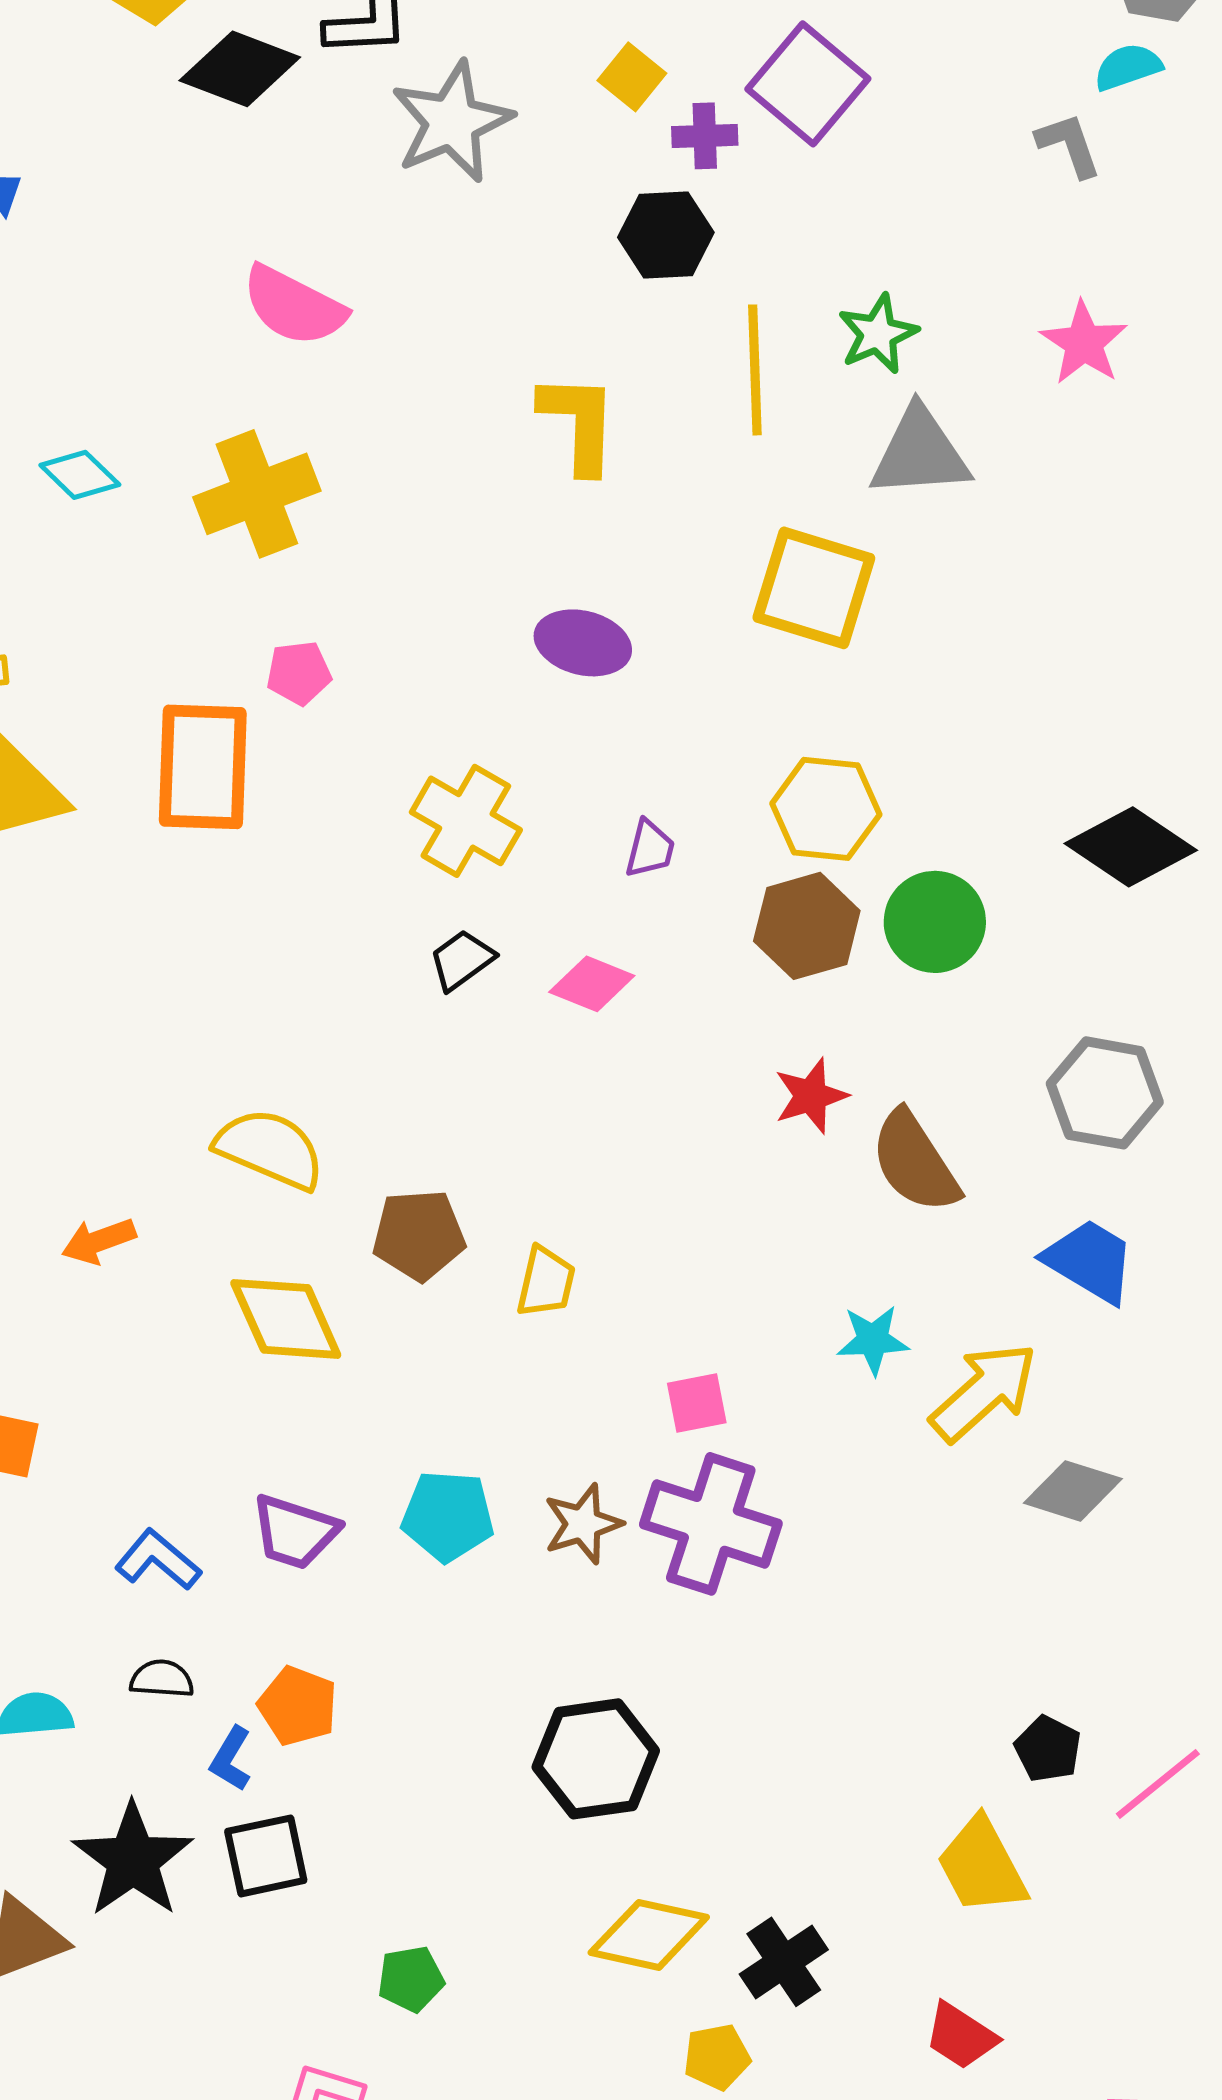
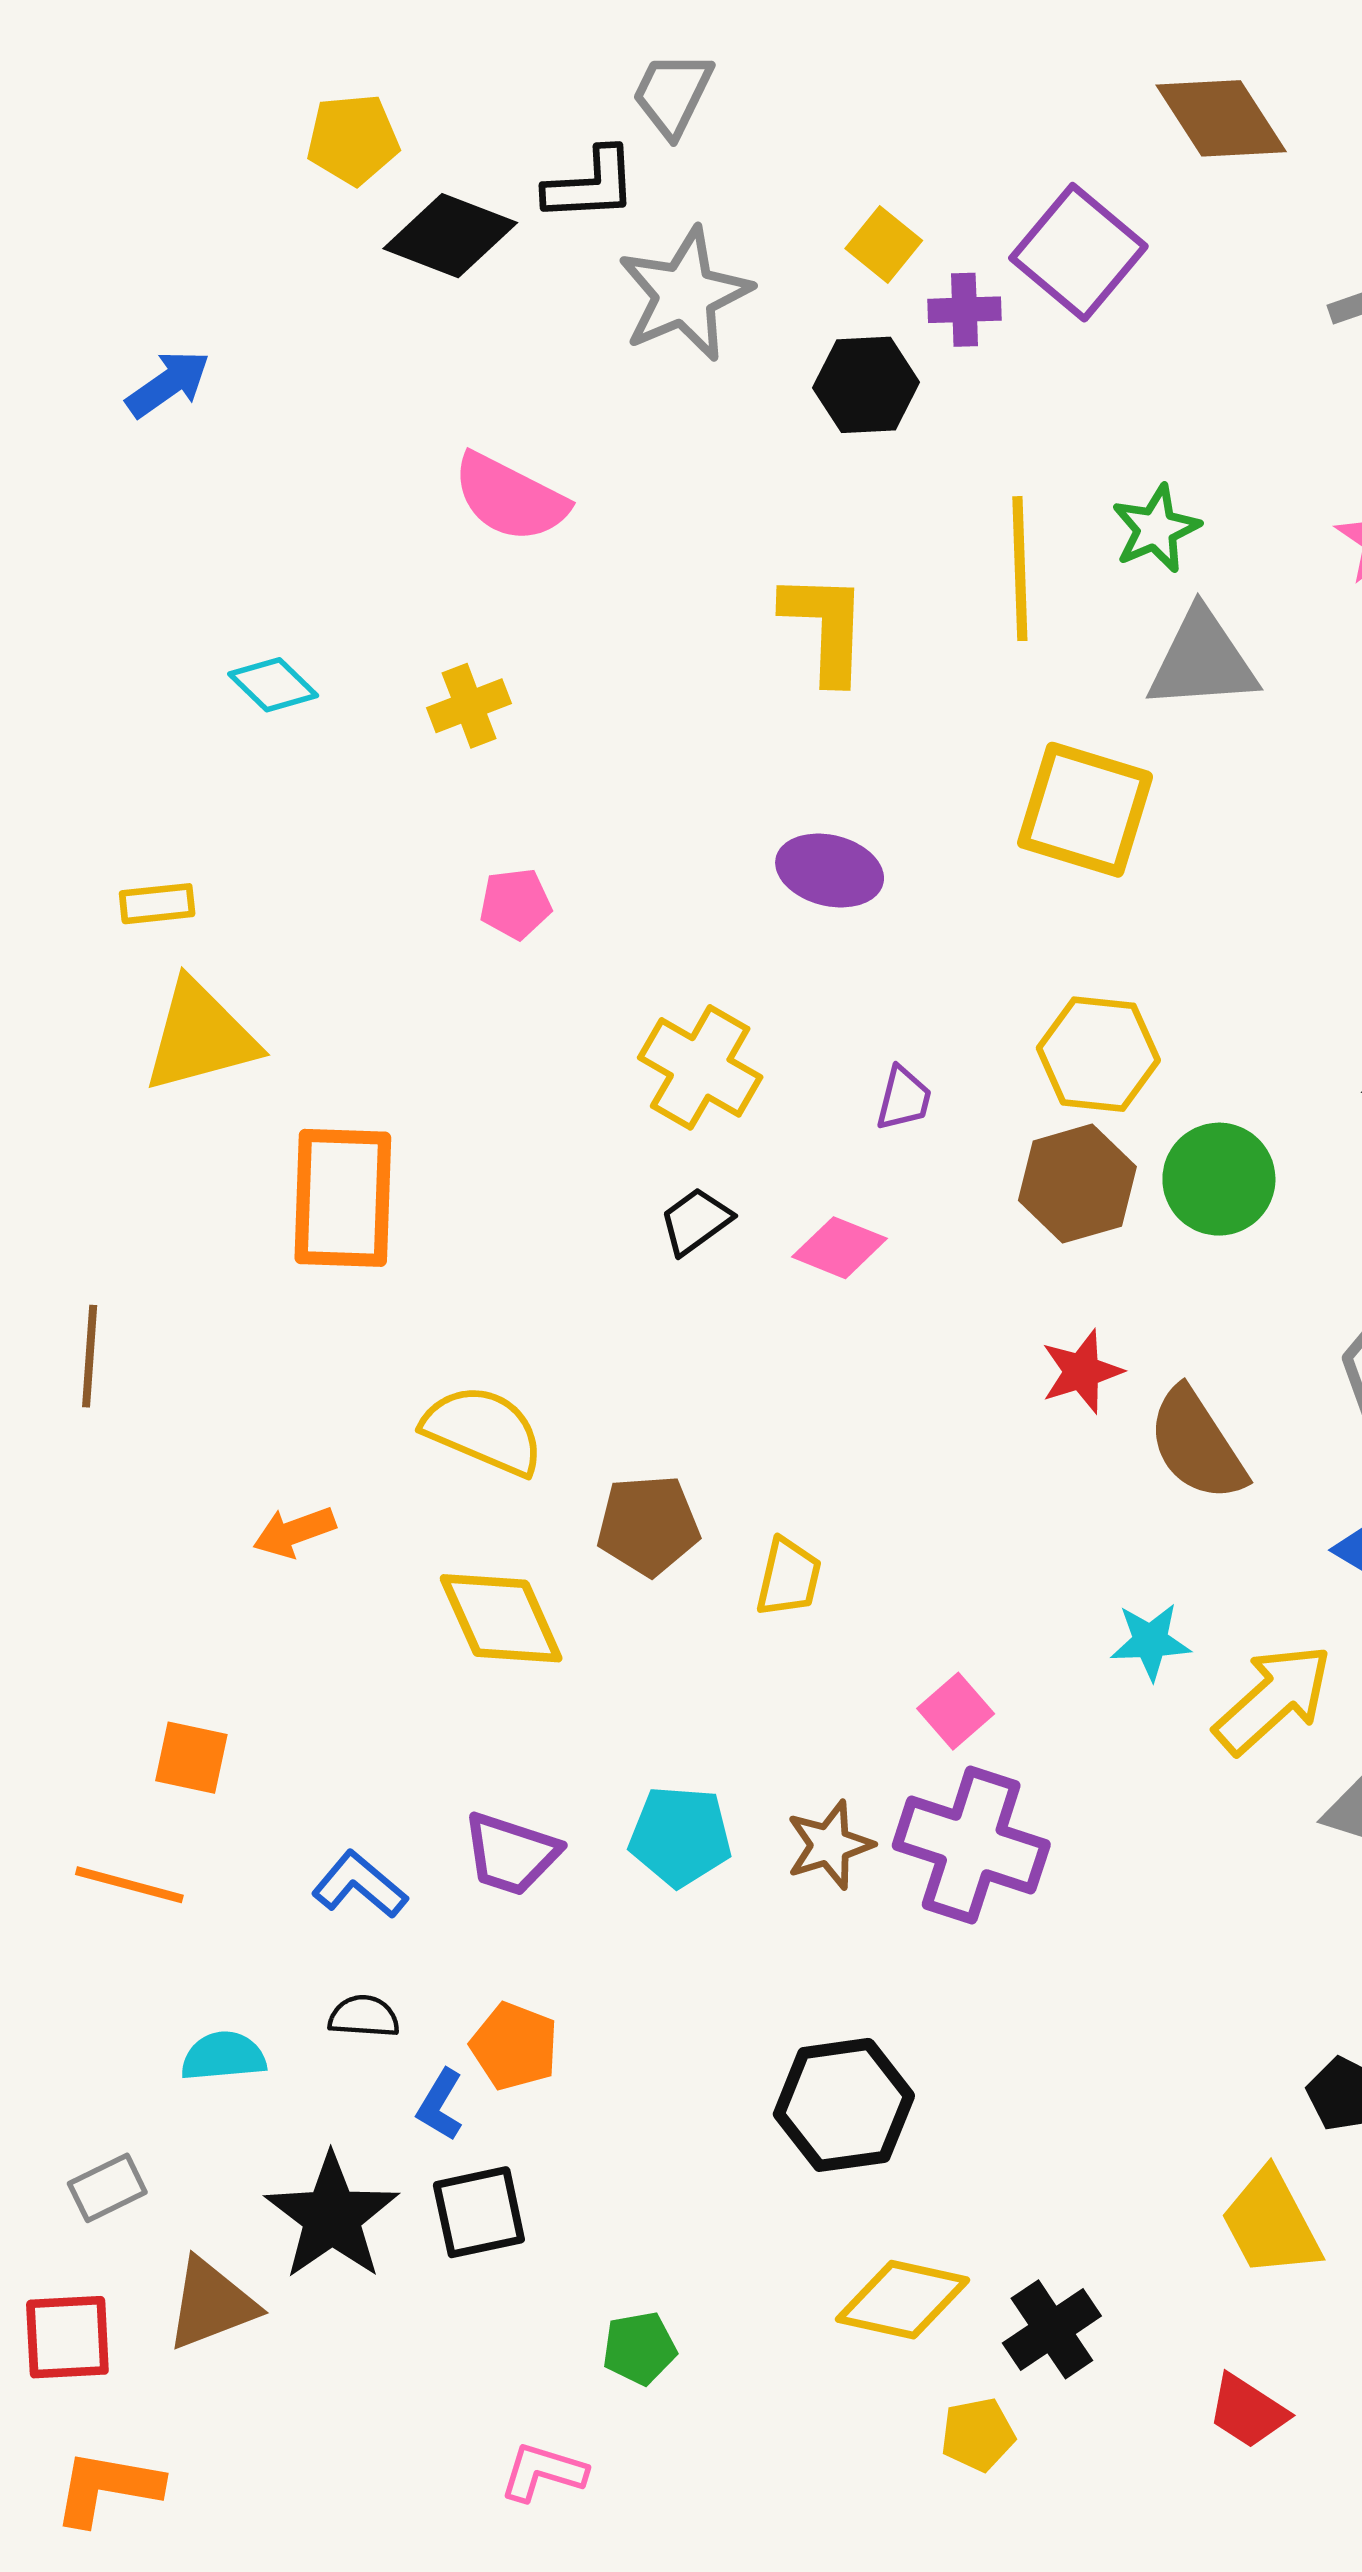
black hexagon: (666, 235) -> (866, 385), moved
yellow cross: (257, 494) -> (469, 706), size x0.6
orange rectangle: (203, 767) -> (343, 1198), moved
pink square: (697, 1403) -> (956, 1711), turned -30

